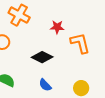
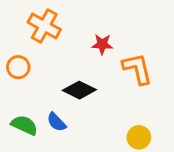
blue semicircle: (45, 85) -> (56, 122), moved

